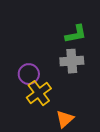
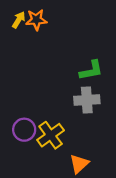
purple circle: (29, 74) -> (24, 130), moved

